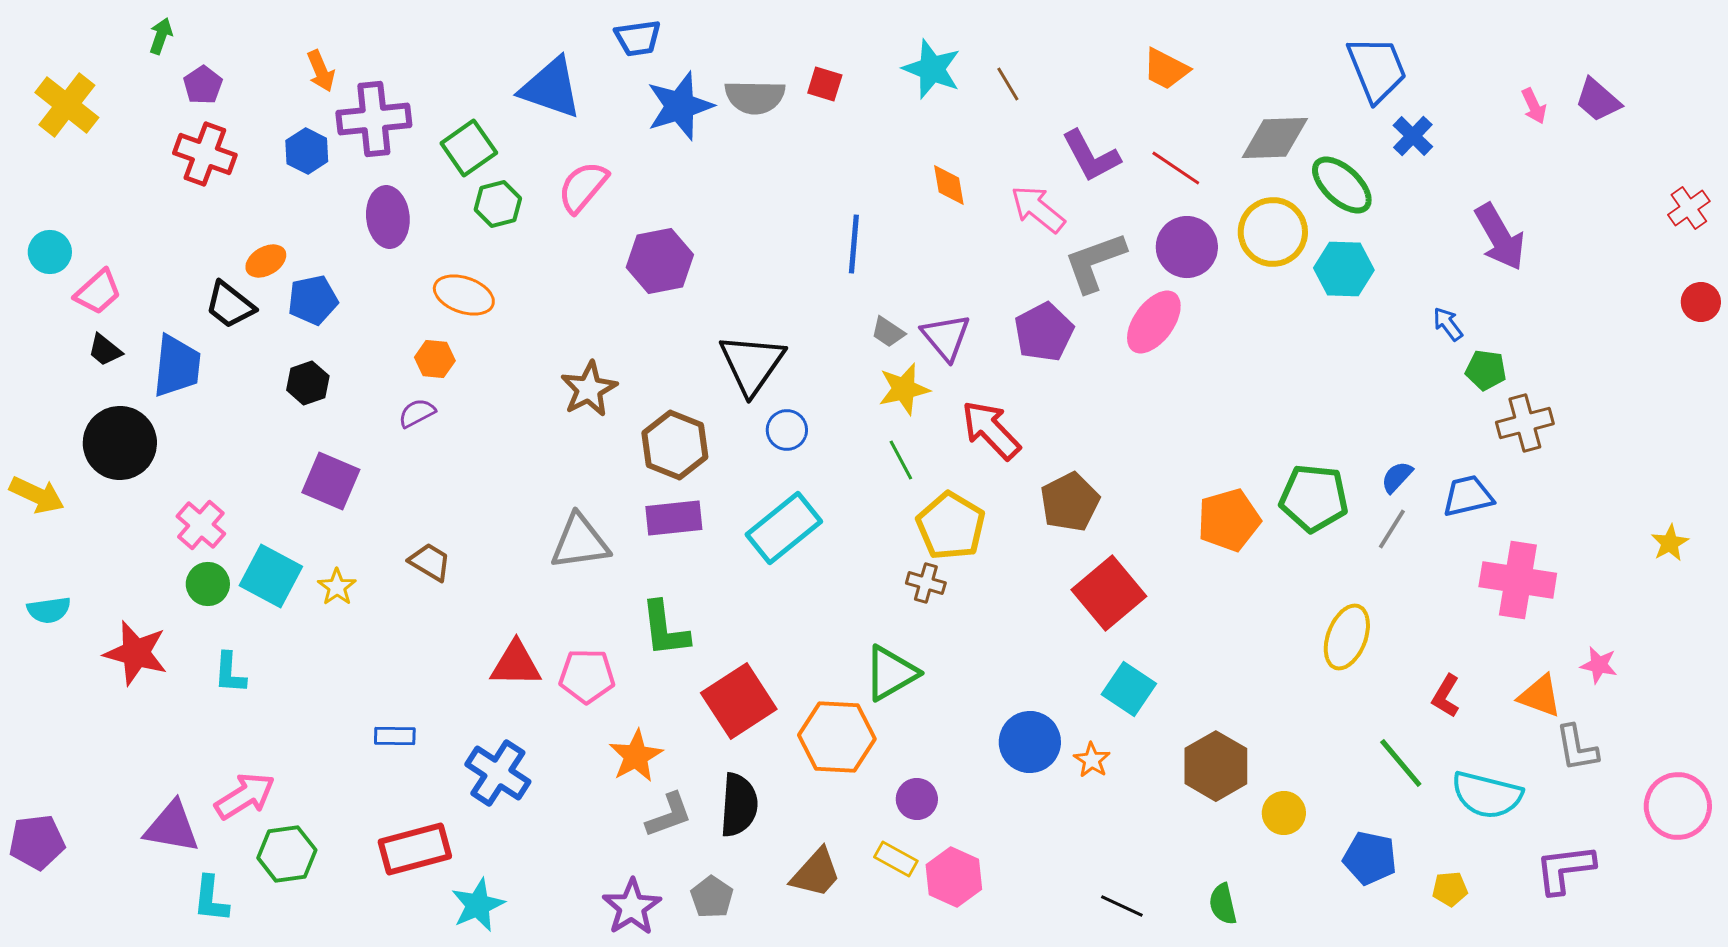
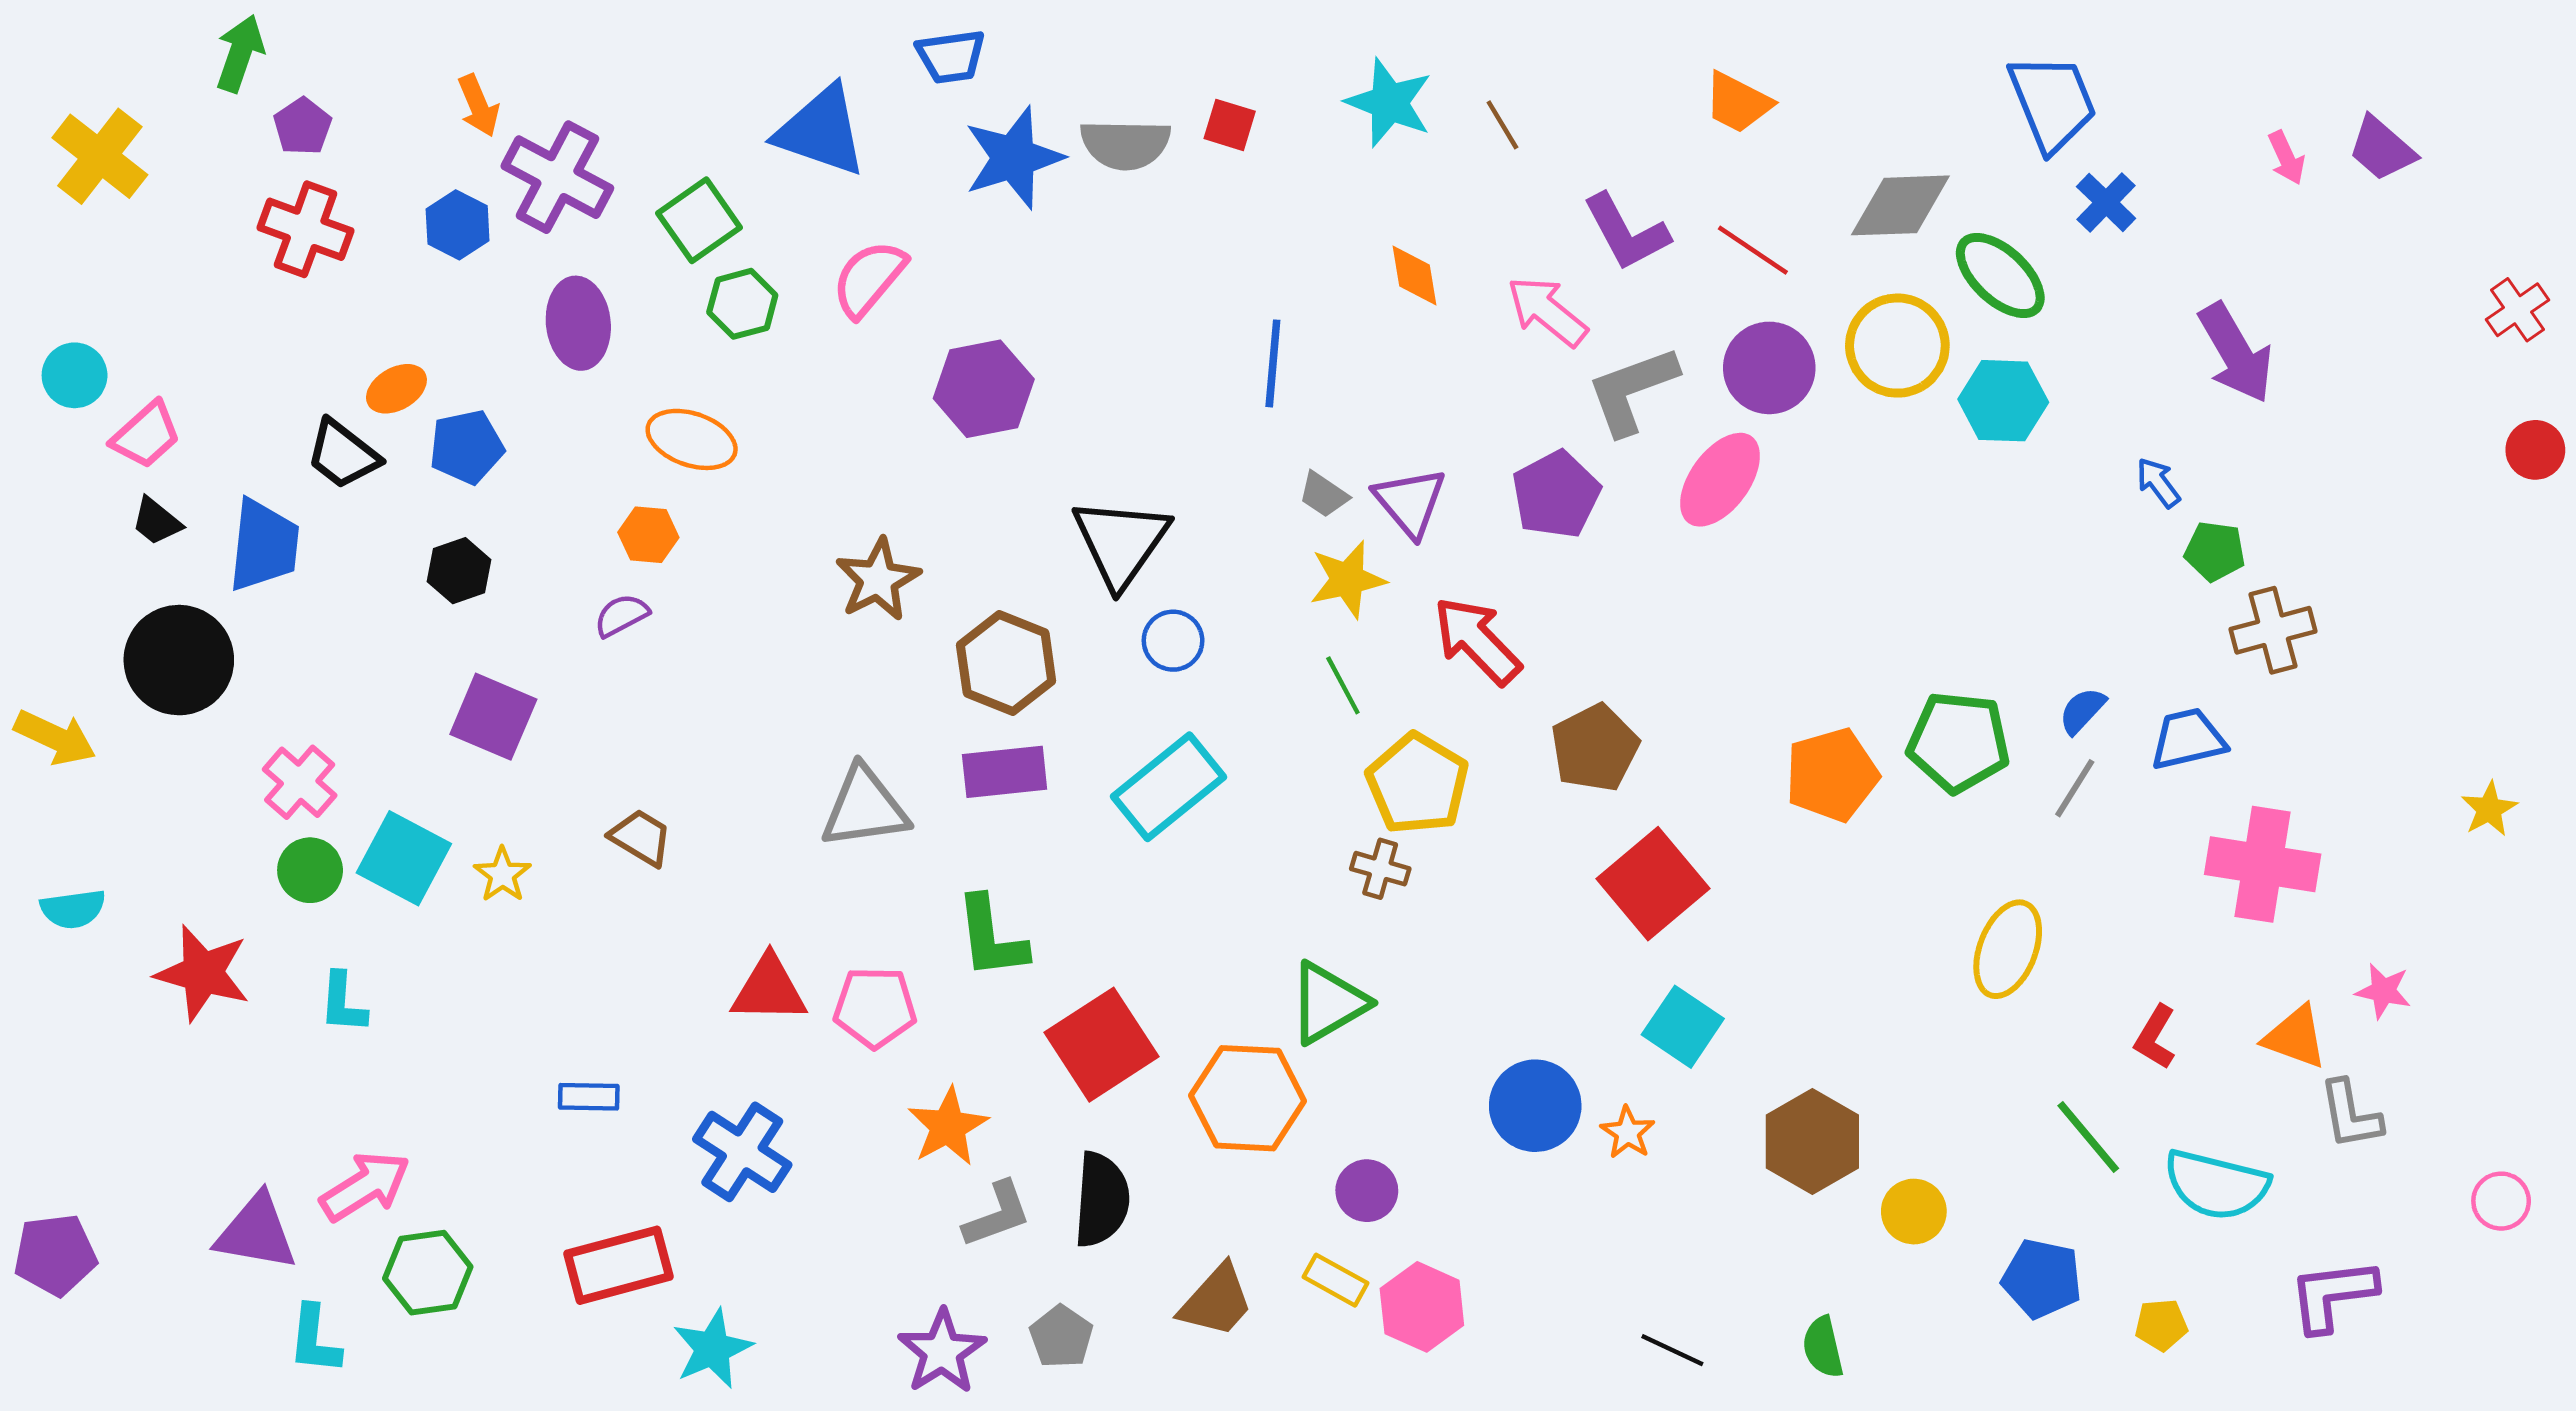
green arrow: (161, 36) -> (240, 53), size x1.4
purple cross: (374, 119) -> (557, 177), turned 34
pink circle: (1678, 806) -> (2501, 1201), size x0.6

